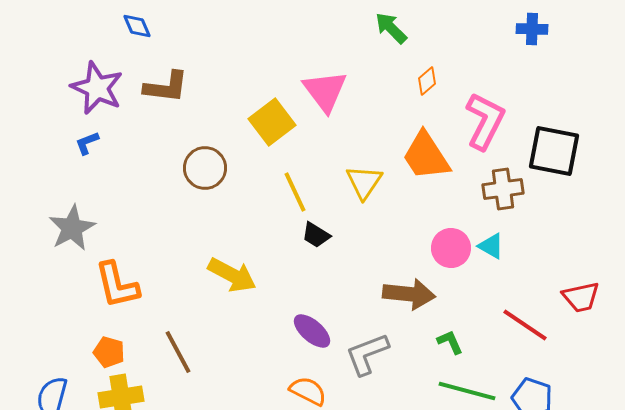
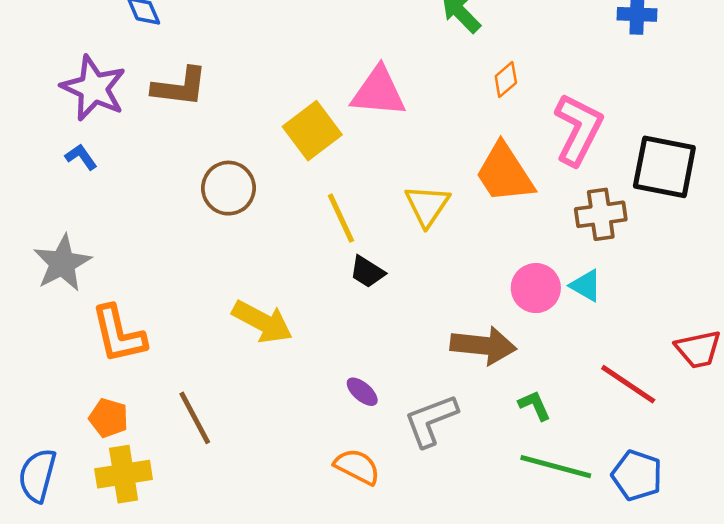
pink triangle: (325, 91) -> (378, 92), turned -48
blue L-shape: (87, 143) -> (81, 157), turned 76
purple ellipse: (312, 331) -> (362, 392), size x0.7

